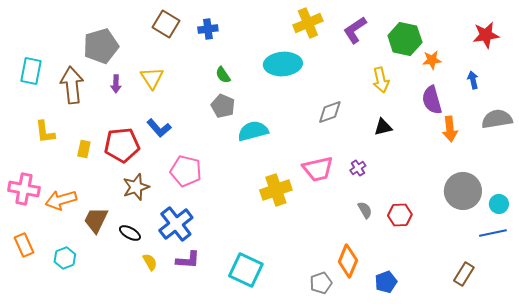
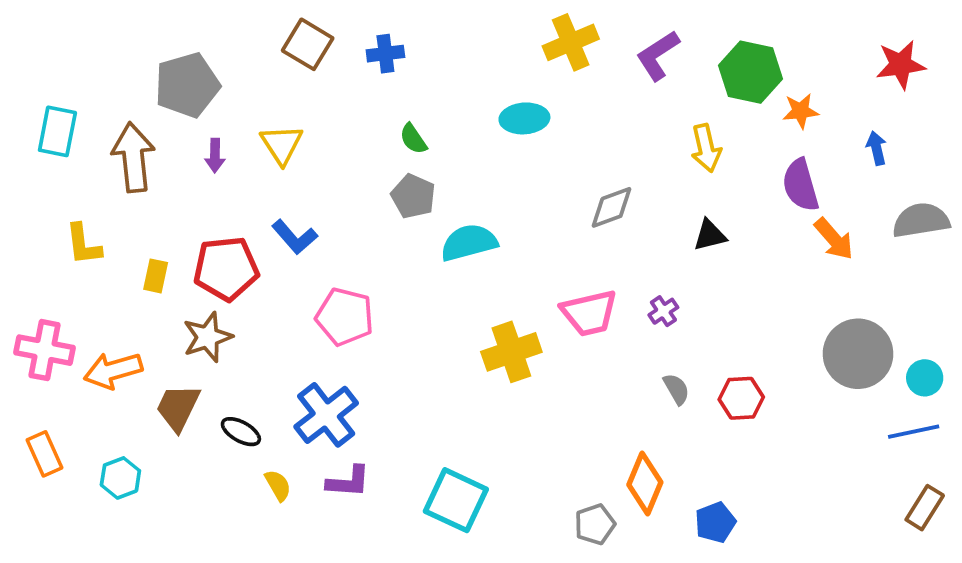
cyan ellipse: (283, 64) -> (524, 118), size x0.7
orange arrow: (450, 129) -> (834, 239), turned -35
brown star: (136, 187) -> (208, 337), moved
brown rectangle: (464, 274) -> (925, 508), moved

